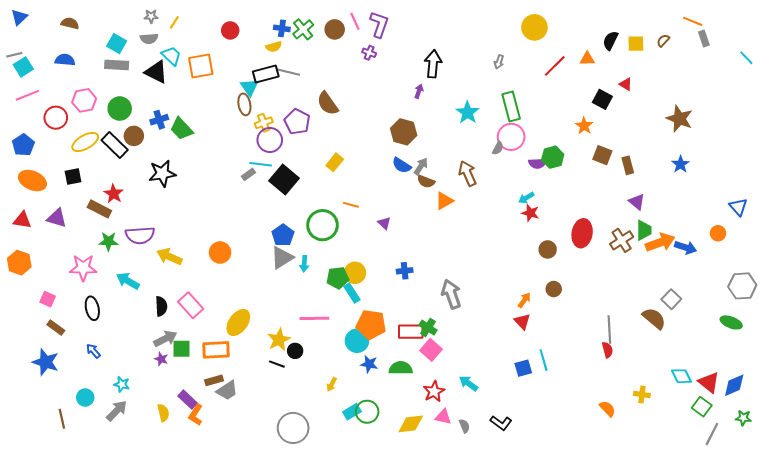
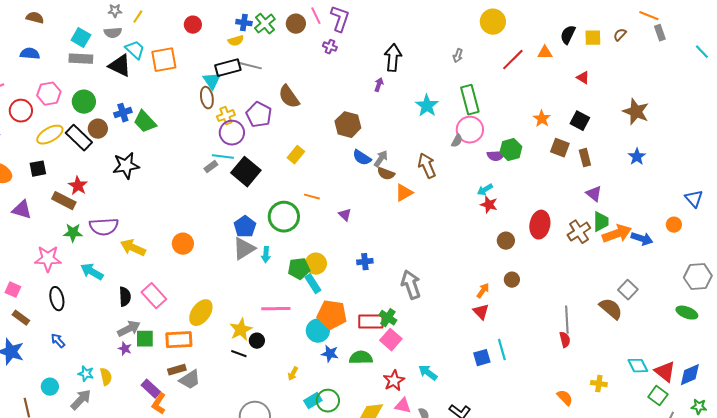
black square: (602, 99) -> (580, 121), moved
brown hexagon: (404, 132) -> (348, 125), moved
yellow semicircle: (163, 413) -> (106, 377), moved

